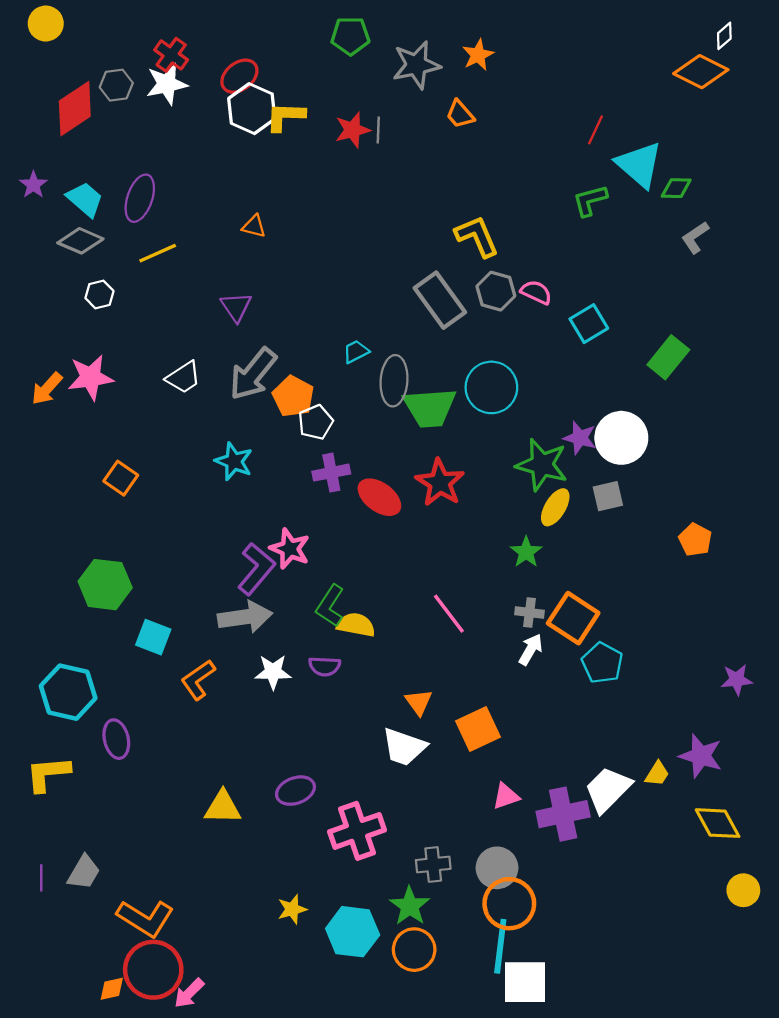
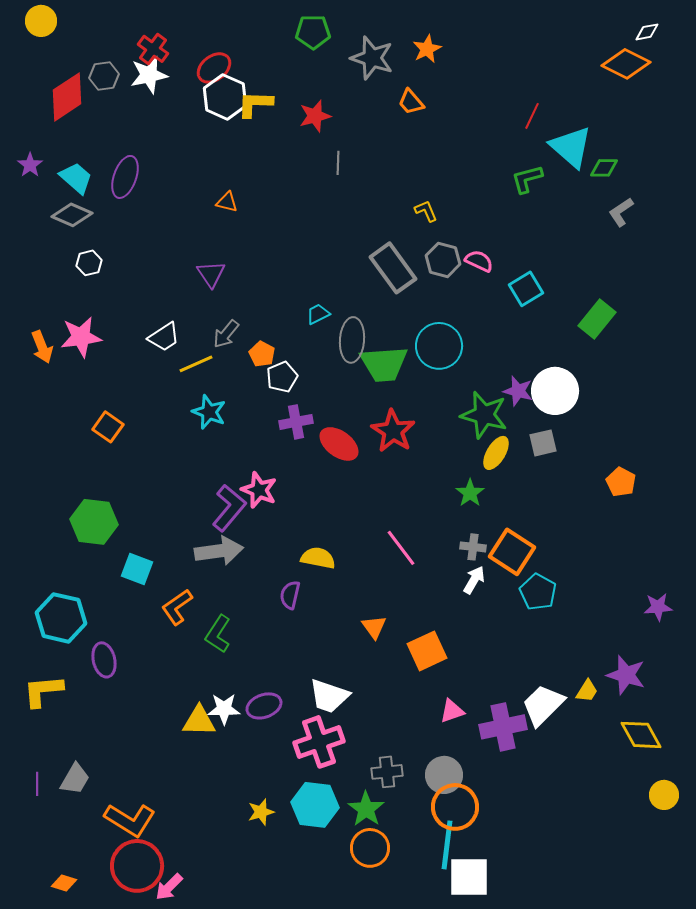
white diamond: (724, 36) -> (647, 32), turned 30
gray star: (416, 65) -> (372, 58), turned 30
gray line: (378, 130) -> (338, 163), moved
yellow L-shape: (477, 236) -> (426, 211), size x0.6
yellow line: (158, 253) -> (196, 364), moved
gray arrow: (253, 374) -> (226, 334), size x0.6
orange arrow: (47, 389) -> (42, 347), turned -64
orange pentagon: (293, 396) -> (262, 354), size x0.7
green L-shape: (330, 606) -> (218, 634), moved
purple semicircle: (325, 666) -> (290, 595), turned 100
white star: (273, 672) -> (224, 709), moved
white trapezoid: (404, 747) -> (329, 696), moved
cyan hexagon: (353, 932) -> (315, 805), moved
orange diamond: (112, 989) -> (64, 883), moved, turned 30

